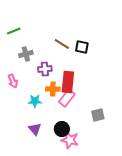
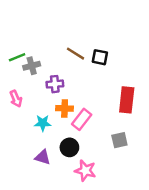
green line: (14, 31) -> (17, 57), moved
red rectangle: (68, 82) -> (127, 100), moved
purple triangle: (35, 129) -> (43, 157), turned -32
black circle: (62, 129) -> (69, 147), moved

